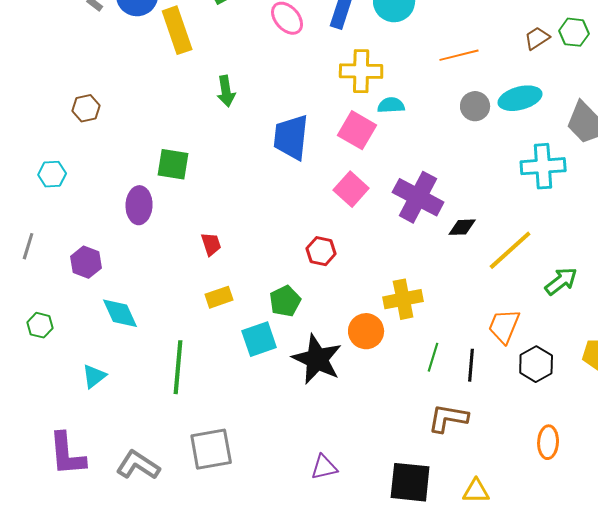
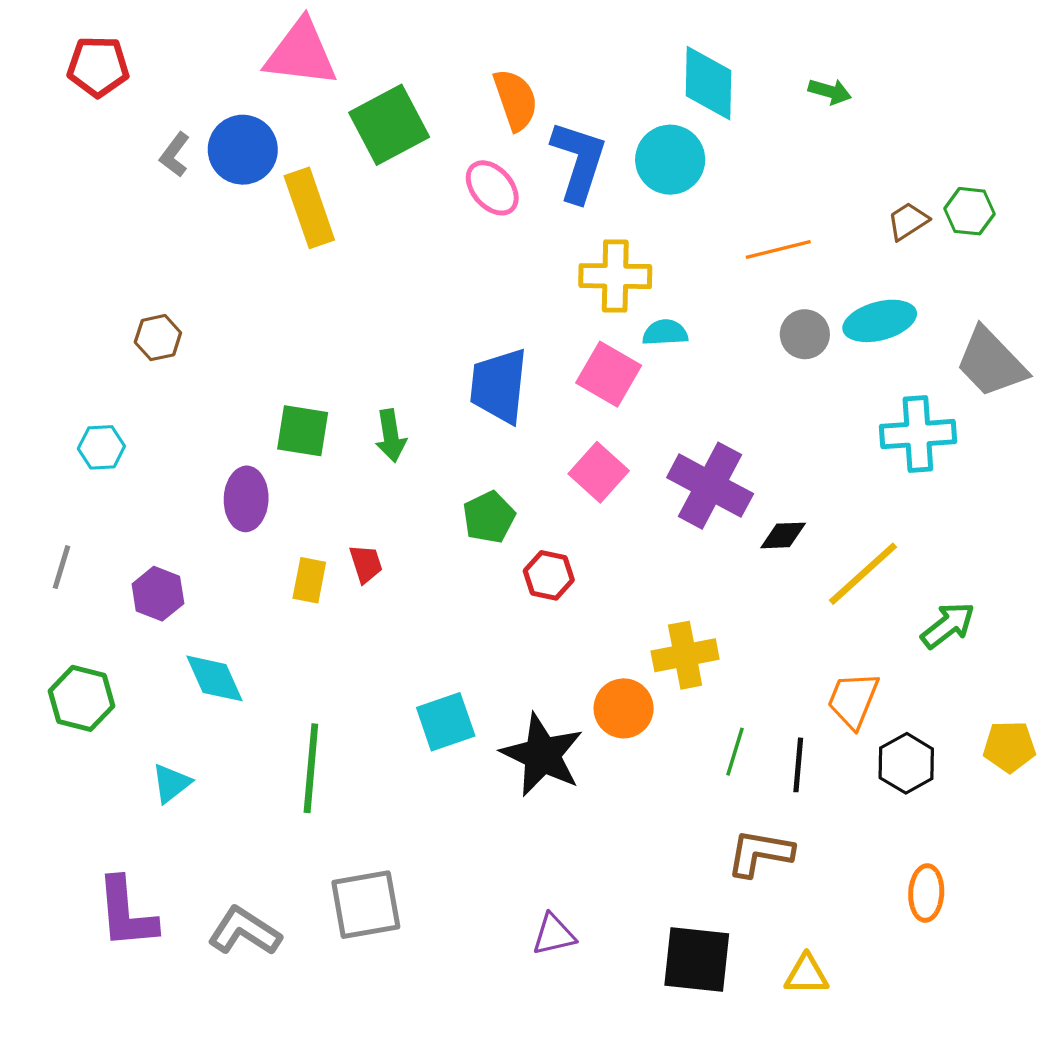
green arrow: (226, 91) -> (391, 436), moved
yellow rectangle: (219, 297) -> (309, 580), moved, turned -60
green pentagon: (285, 301) -> (489, 517), moved
green hexagon: (40, 325) -> (81, 698), size x1.5

